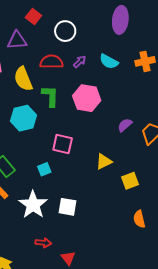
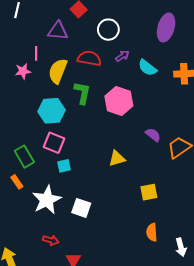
purple arrow: (80, 62) -> (122, 56), moved
yellow semicircle: (23, 79) -> (58, 71), turned 35
purple semicircle: (125, 125) -> (153, 135), turned 70
pink square: (63, 144) -> (54, 143), moved
yellow triangle: (104, 162) -> (117, 158), moved

